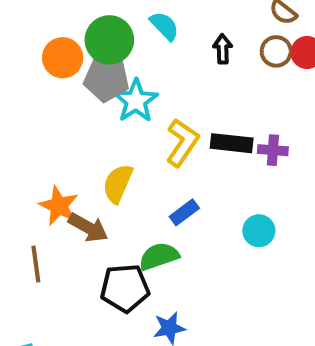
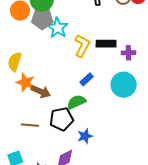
purple cross: (273, 150) -> (128, 53), moved
yellow semicircle: (118, 184) -> (15, 62), moved
cyan circle: (259, 231) -> (124, 85), size x1.6
brown line: (36, 264) -> (30, 125), moved, turned -72

